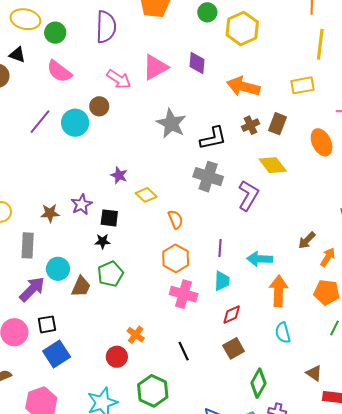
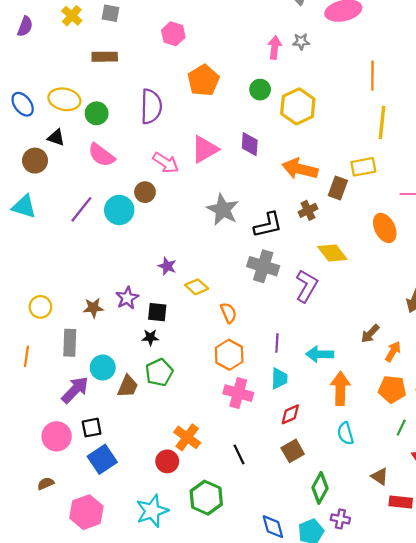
brown rectangle: (277, 124) -> (338, 188), moved
orange cross: (136, 335) -> (187, 437), size x1.4

